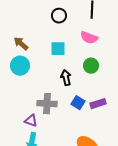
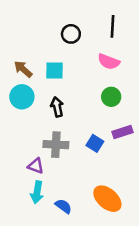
cyan square: (58, 49) -> (55, 70), moved
black arrow: (66, 78) -> (57, 107), moved
purple rectangle: (98, 104) -> (122, 132), moved

